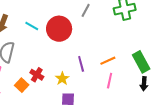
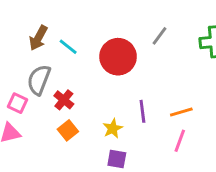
cyan line: (32, 26) -> (68, 47), moved
red cross: (37, 75) -> (64, 100), moved
orange square: (22, 85) -> (68, 130), moved

